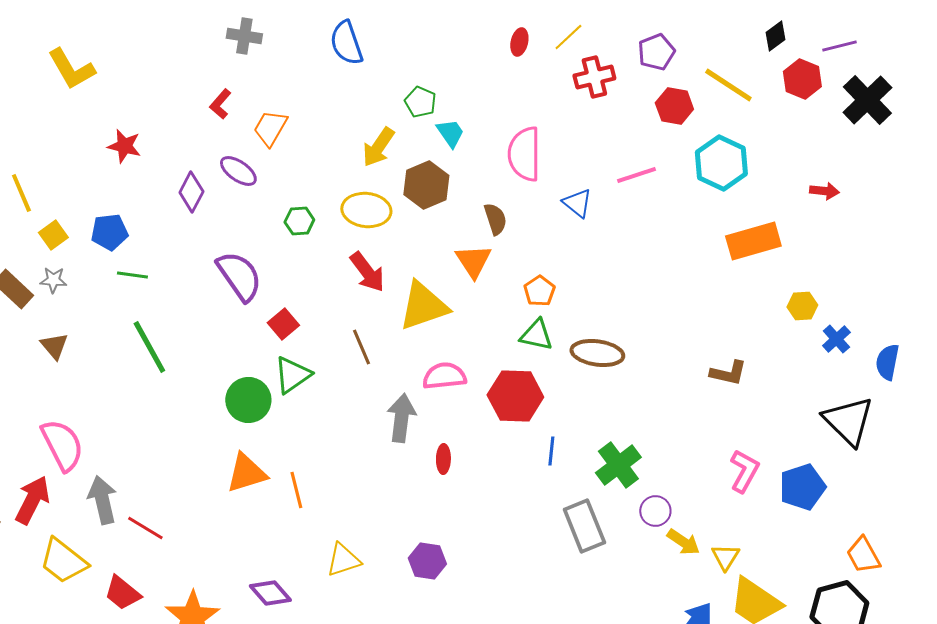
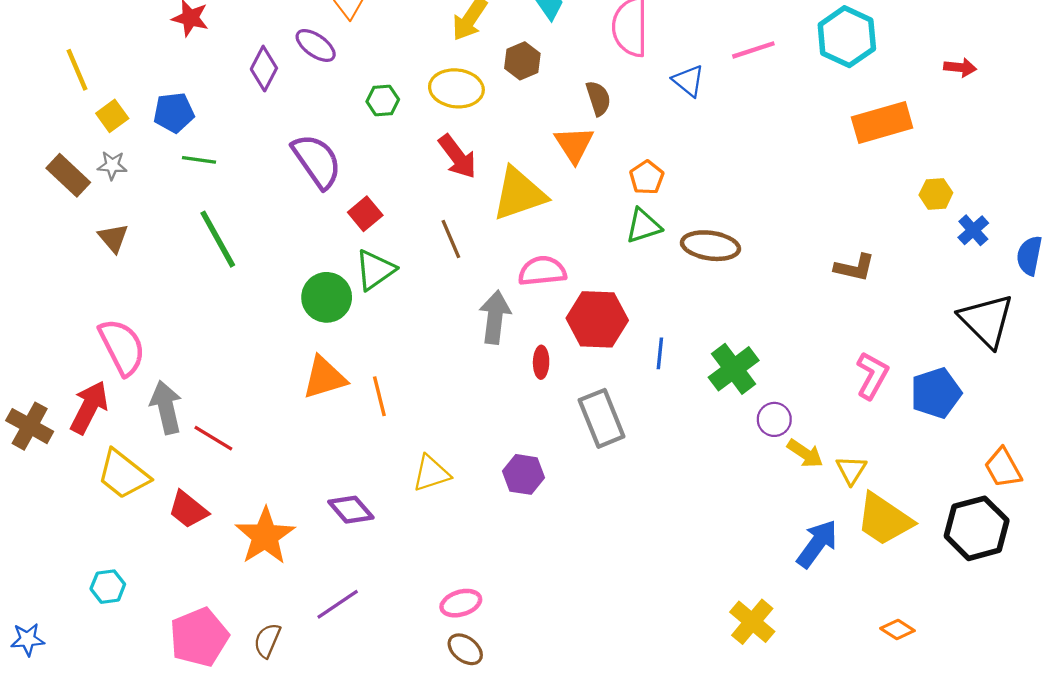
brown hexagon: (426, 185) -> (522, 61), size x0.7
green triangle: (536, 335) -> (643, 226), turned -30
red hexagon: (515, 396) -> (597, 319), moved
gray rectangle: (584, 526) -> (602, 418), moved

